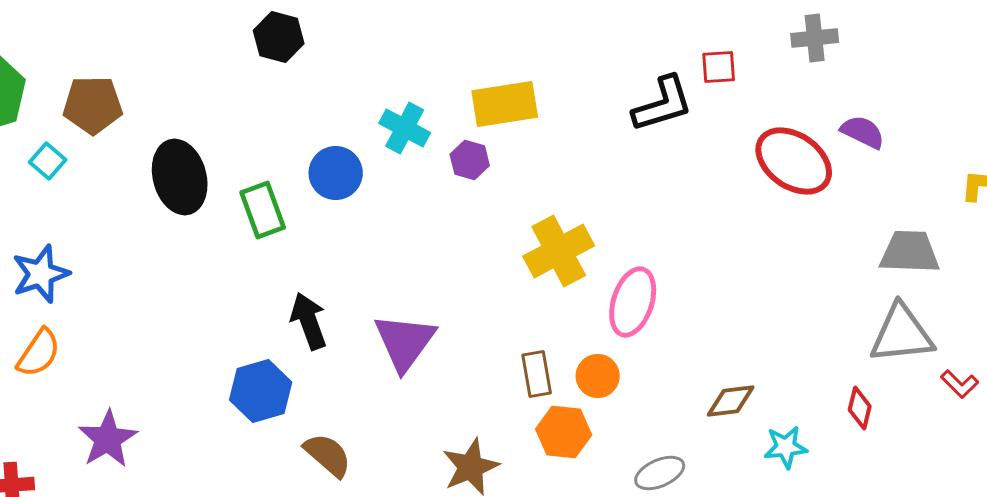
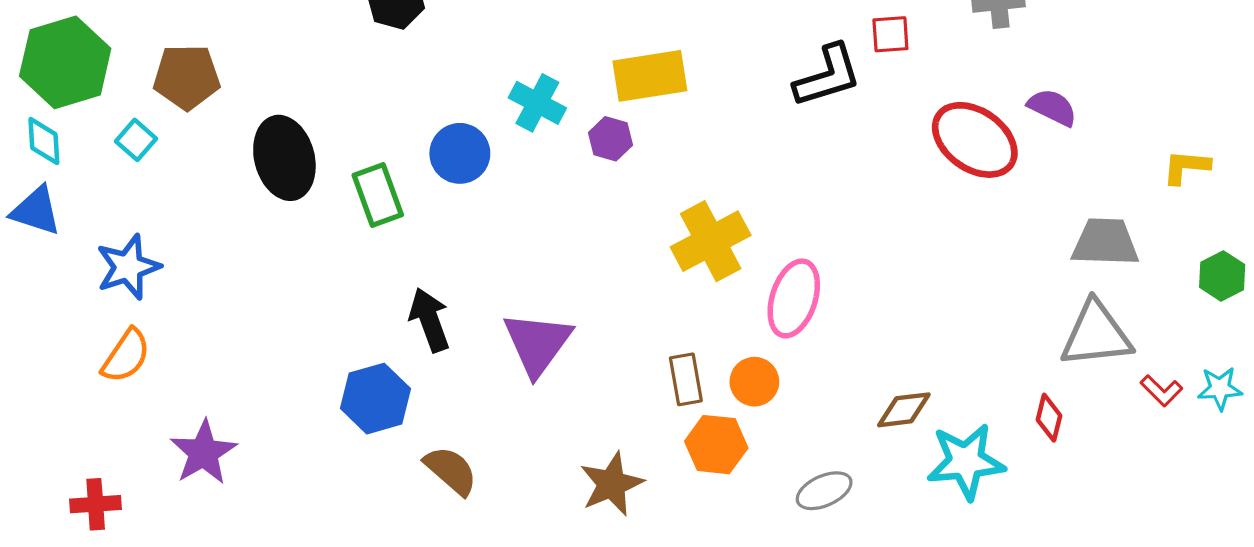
cyan star: (786, 447) -> (966, 461), size x1.6

